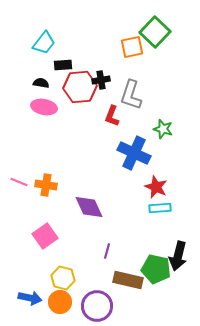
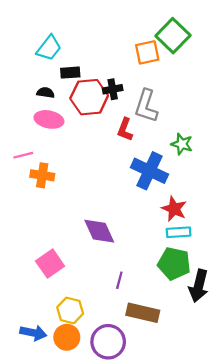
pink line: (19, 182) -> (23, 155), moved, turned -36
orange cross: (46, 185) -> (42, 175), moved
green pentagon: (156, 269) -> (174, 264), moved

